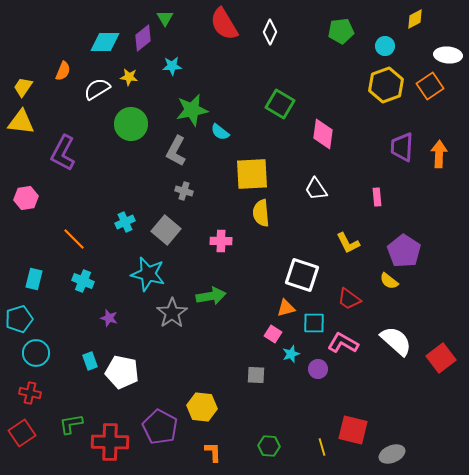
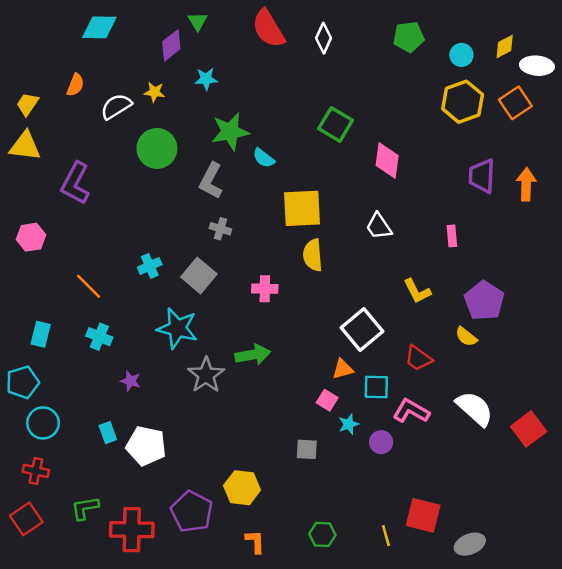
yellow diamond: (415, 19) -> (505, 47), moved
cyan diamond: (105, 42) -> (99, 27), moved
white square: (302, 275) -> (362, 329), turned 32

